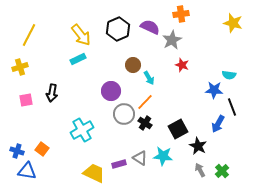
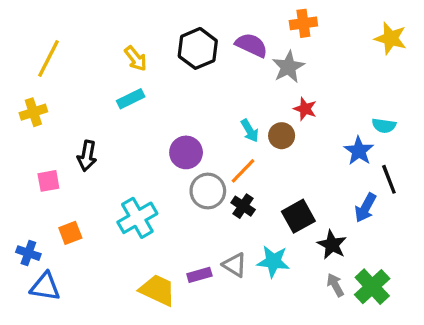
yellow arrow: (81, 35) -> (136, 59), size x0.7
brown circle: (133, 65) -> (282, 136), moved
blue star: (214, 90) -> (359, 151), turned 30
pink square: (26, 100) -> (48, 181), moved
orange square: (42, 149) -> (70, 233), moved, turned 32
green cross: (222, 171) -> (372, 287), size x1.5

